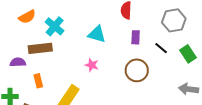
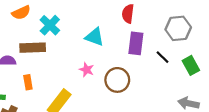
purple rectangle: (136, 37) -> (136, 43), size x1.5
brown circle: (137, 70) -> (117, 80), moved

